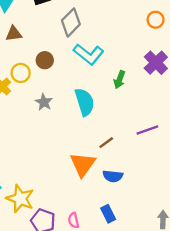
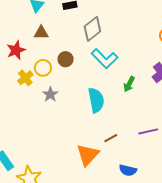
gray star: (44, 102) -> (50, 94), moved
blue semicircle: (113, 176) -> (128, 170), moved

